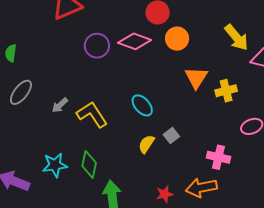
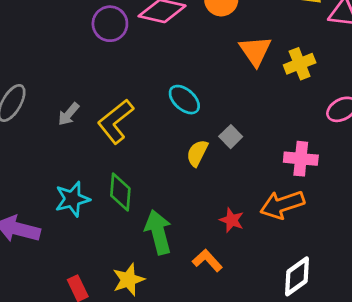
yellow L-shape: (92, 114) -> (116, 121), turned -88
red star: (165, 194) -> (232, 220), turned -30

